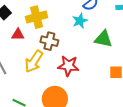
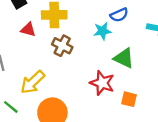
yellow arrow: (34, 61) -> (33, 82), moved
red star: (68, 66) -> (102, 83), moved

